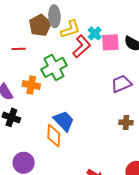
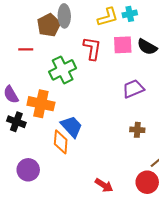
yellow L-shape: (70, 29) -> (108, 17), moved
cyan cross: (95, 33) -> (130, 14), moved, turned 32
red L-shape: (82, 46) -> (92, 48), turned -40
orange cross: (31, 85) -> (41, 104), moved, size x1.4

